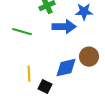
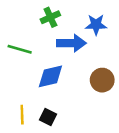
blue diamond: (66, 68) -> (50, 76), moved
yellow line: (29, 74) -> (22, 115), moved

